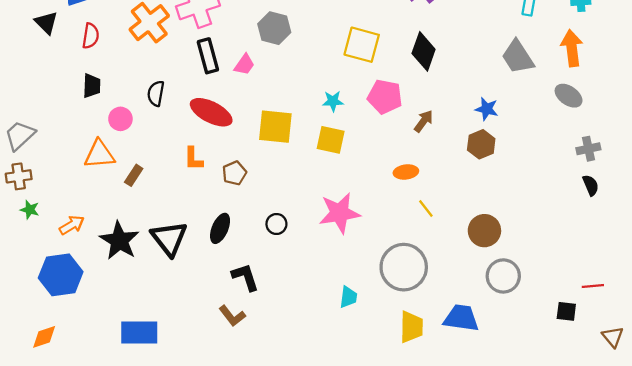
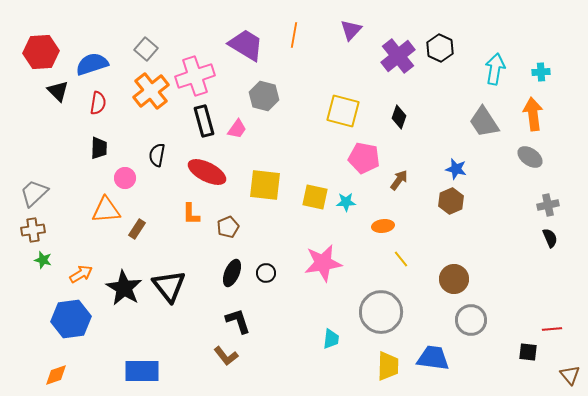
black diamond: (424, 51) -> (399, 117), size x0.7
cyan star: (333, 101) -> (346, 202), moved
black ellipse: (220, 228) -> (232, 273), moved

